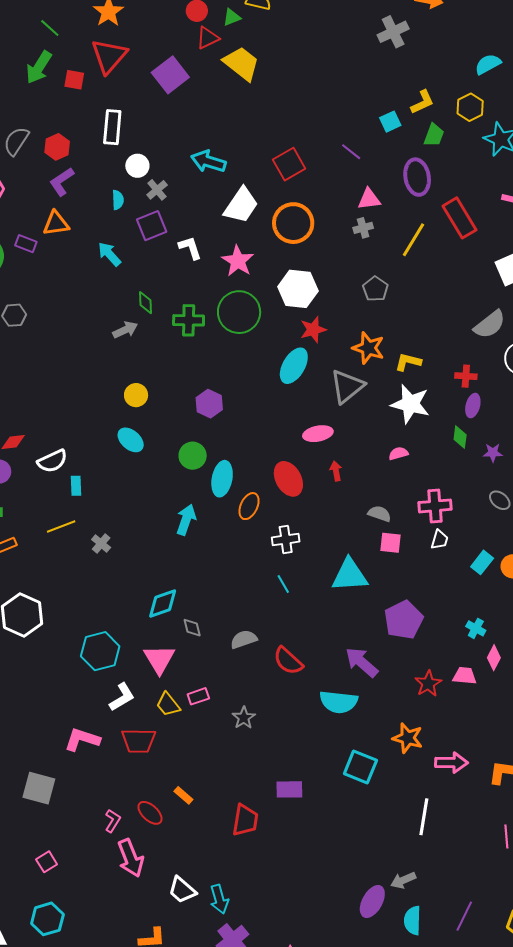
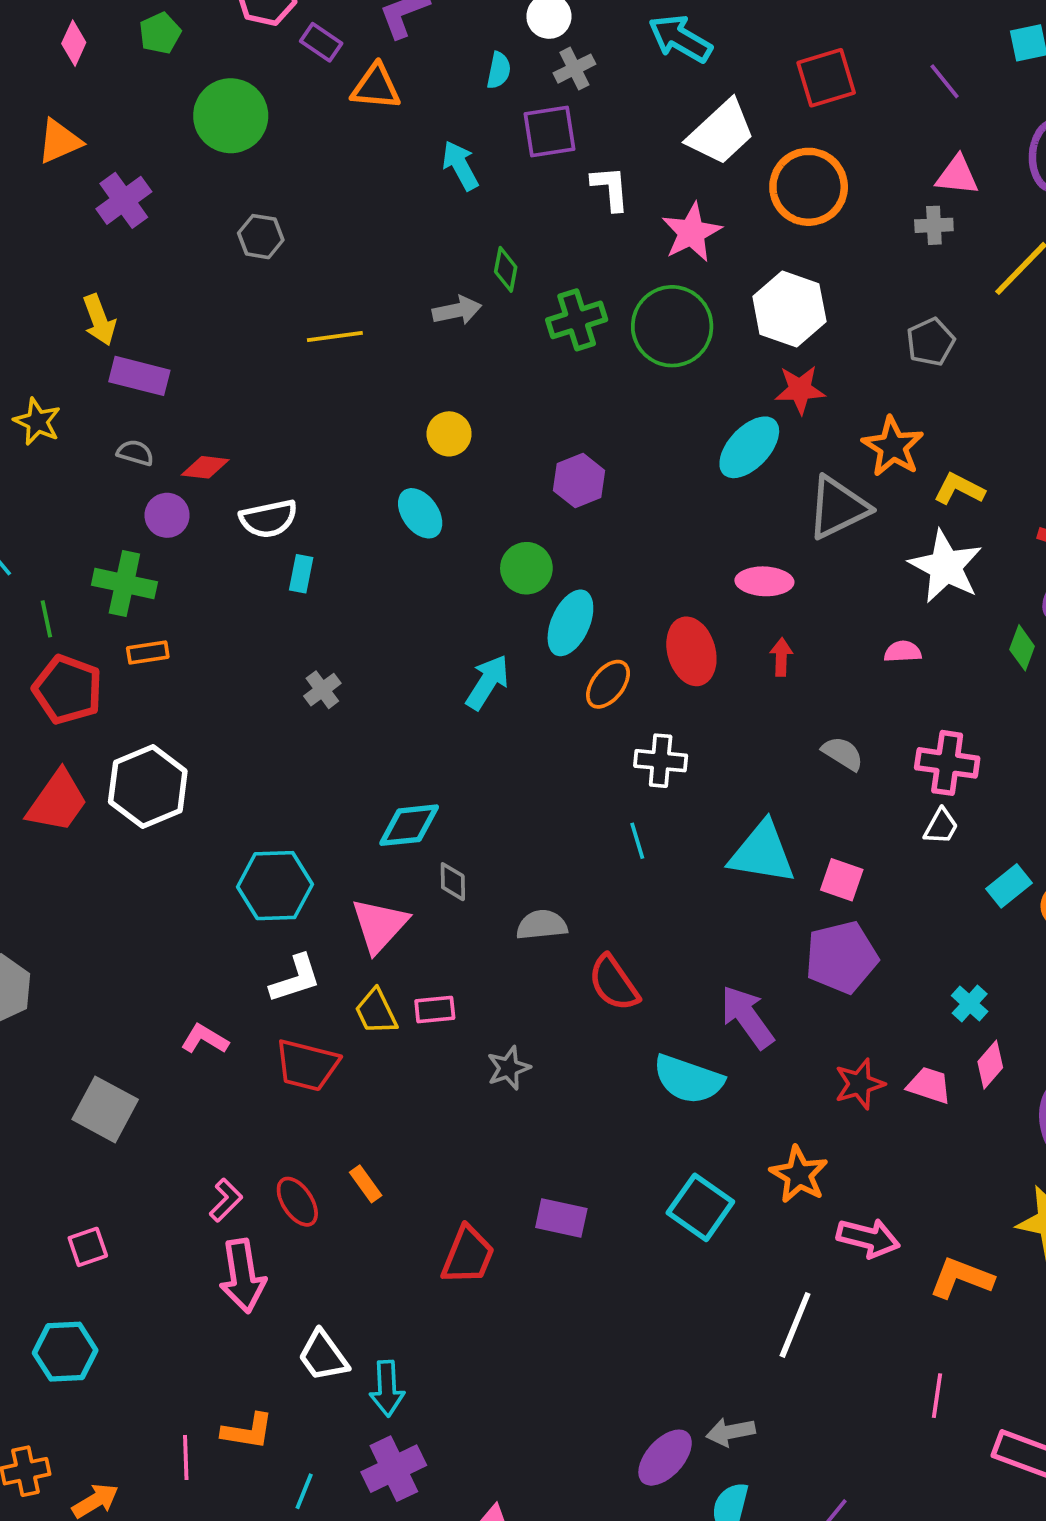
purple rectangle: (26, 244) -> (321, 42), moved
green cross: (189, 320) -> (577, 320), turned -32
yellow line: (61, 527) -> (335, 336), moved
pink square: (391, 543) -> (842, 880), moved
pink L-shape: (82, 739) -> (205, 1039), size x0.7

